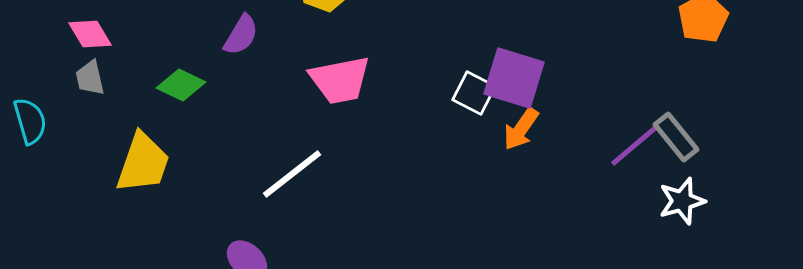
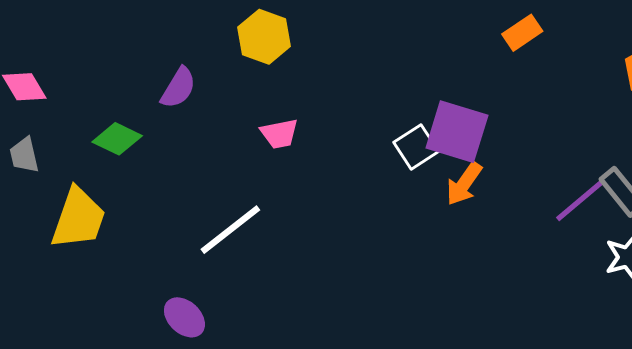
gray trapezoid: (90, 78) -> (24, 155), moved
pink trapezoid: (340, 80) -> (279, 134), size x0.6
white square: (474, 93) -> (416, 147), turned 30

